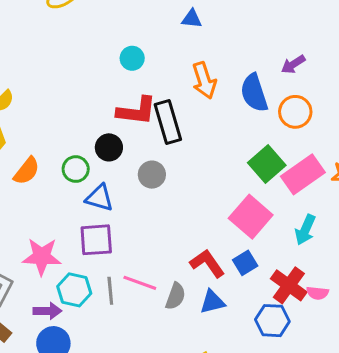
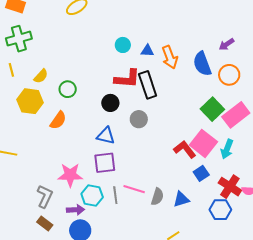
blue triangle: (192, 19) -> (147, 51), moved
green circle: (76, 169) -> (68, 89), moved
cyan arrow: (305, 230) -> (227, 149), moved
red L-shape: (207, 263) -> (185, 149), moved

